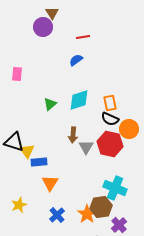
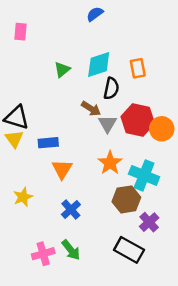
black semicircle: (110, 119) -> (111, 88), moved, turned -102
orange circle: (129, 129) -> (162, 129), moved
brown arrow: (73, 135) -> (91, 109), turned -63
yellow triangle: (27, 151) -> (14, 139), moved
orange star: (87, 214) -> (110, 163), moved

